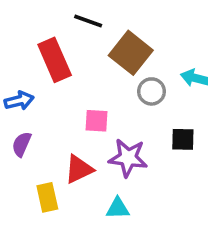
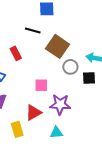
red rectangle: (55, 60) -> (16, 53), size x0.6
black square: (183, 139) -> (89, 78), moved

